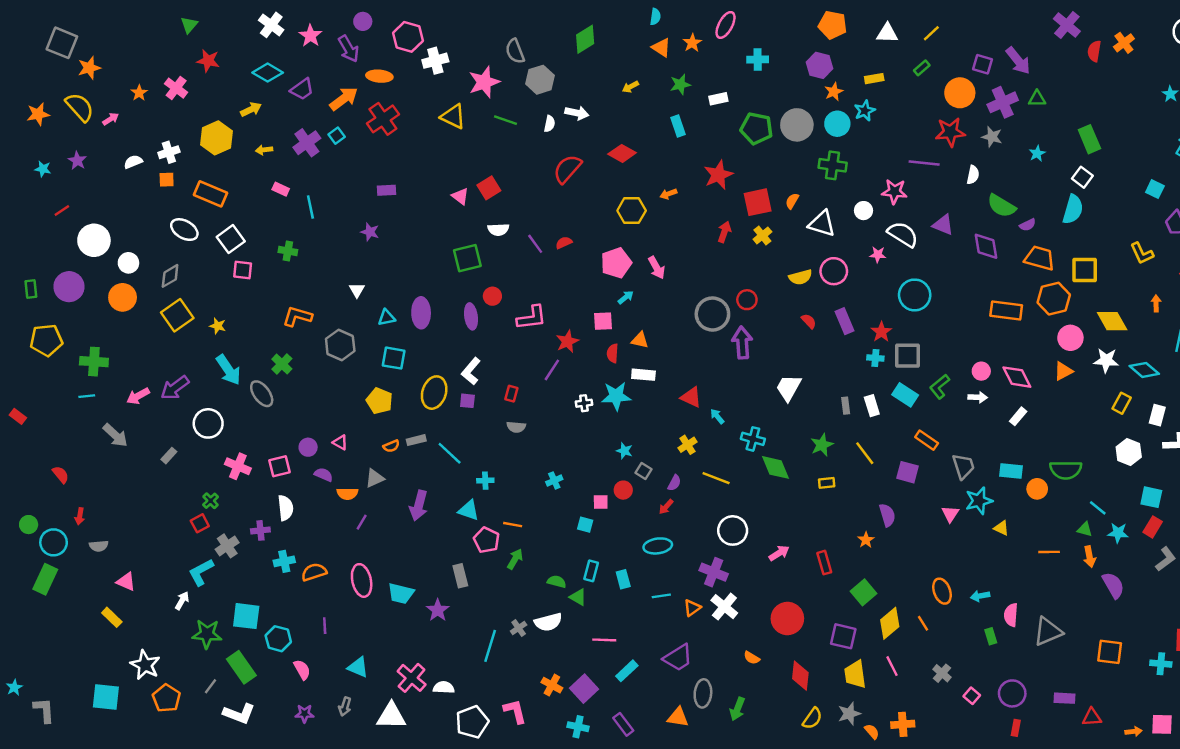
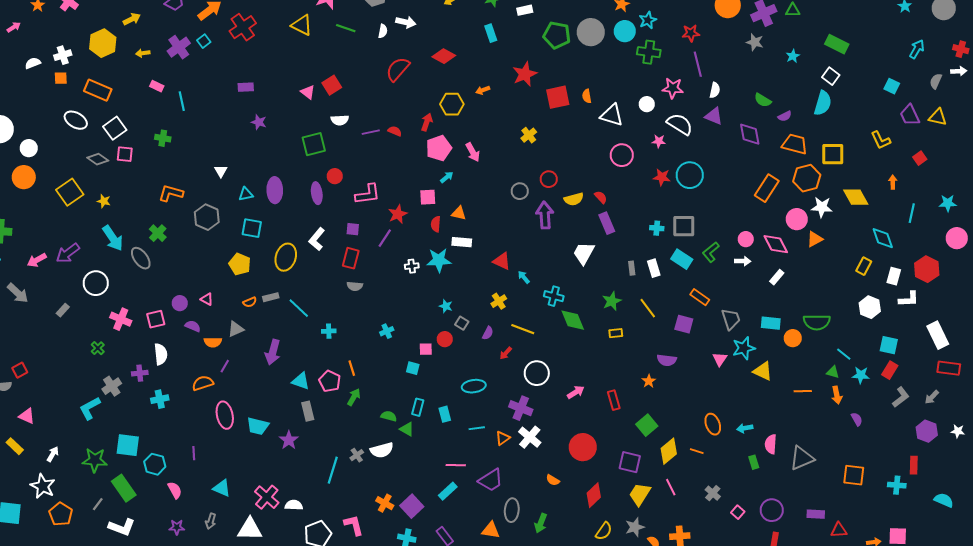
red star: (950, 132) -> (691, 33), moved, size x0.7
green rectangle: (1089, 139) -> (837, 44), turned -40
purple line: (924, 163) -> (698, 64), turned 70
green cross: (833, 165) -> (649, 52), moved
white semicircle: (973, 175) -> (715, 90), moved
orange semicircle: (792, 201) -> (587, 96), turned -40
green semicircle: (1001, 206) -> (763, 100), size x0.7
purple star: (370, 232) -> (259, 122), moved
red arrow: (724, 232) -> (427, 122), moved
yellow cross: (762, 236) -> (529, 135), moved
red semicircle: (564, 243) -> (395, 131), turned 48
purple line: (535, 244) -> (371, 132), turned -66
gray diamond: (170, 276) -> (98, 159), moved, turned 65
yellow semicircle: (800, 277) -> (574, 199), moved
orange rectangle: (1006, 310) -> (767, 188), turned -64
gray circle: (712, 314) -> (520, 191), size x0.6
purple rectangle: (844, 321) -> (607, 223), moved
red star: (881, 332) -> (662, 177), moved, turned -30
pink circle: (1070, 338) -> (797, 219), moved
white star: (1106, 360) -> (822, 207), moved
cyan diamond: (1144, 370) -> (883, 238), turned 30
red rectangle: (511, 394) -> (351, 258), size x1.5
purple square: (467, 401) -> (353, 229), moved
red arrow: (666, 507) -> (506, 353), moved
cyan triangle: (469, 510) -> (301, 381), moved
purple semicircle: (887, 515) -> (667, 360), turned 114
red square: (200, 523) -> (20, 370), moved
orange line: (513, 525) -> (352, 368), turned 63
yellow triangle: (1001, 528) -> (763, 371), size x1.5
orange semicircle: (314, 572) -> (203, 383), moved
purple semicircle: (1113, 585) -> (857, 419), size x0.6
white arrow: (182, 601) -> (53, 454), moved
orange line: (923, 623) -> (697, 451), turned -40
pink line: (604, 640) -> (456, 465), moved
yellow trapezoid: (855, 674) -> (640, 494), turned 40
red diamond: (800, 676) -> (594, 495), turned 40

